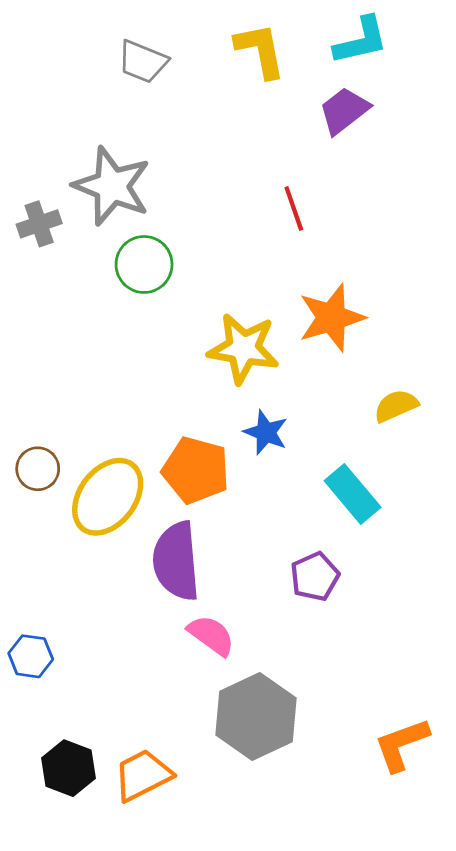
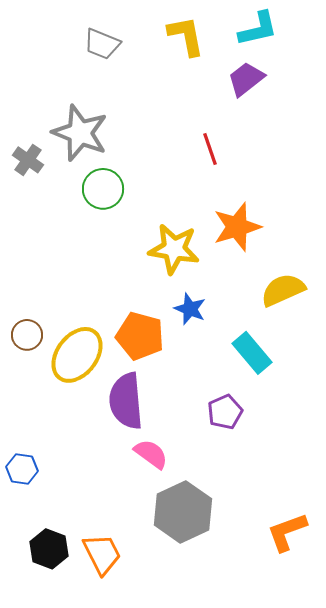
gray cross: (39, 224) -> (28, 160), turned -36
yellow semicircle: (396, 406) -> (283, 290), size x1.4
orange trapezoid: (143, 775) -> (102, 554), turned 90

